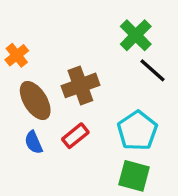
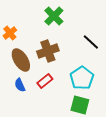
green cross: (136, 35) -> (54, 16), moved

